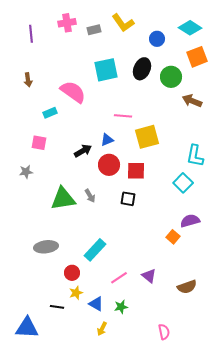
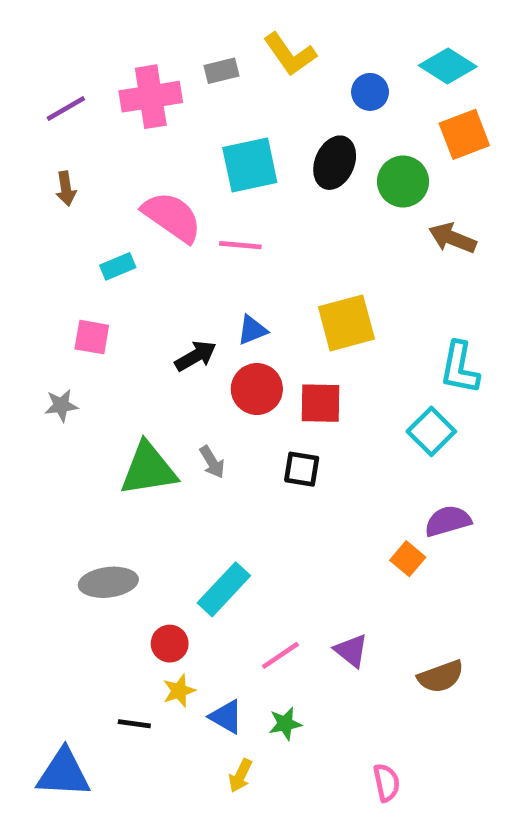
pink cross: (67, 23) -> (151, 97), moved, size x1.4
purple line: (31, 34) -> (66, 108), moved, turned 66
pink line: (123, 116) -> (240, 245), moved

